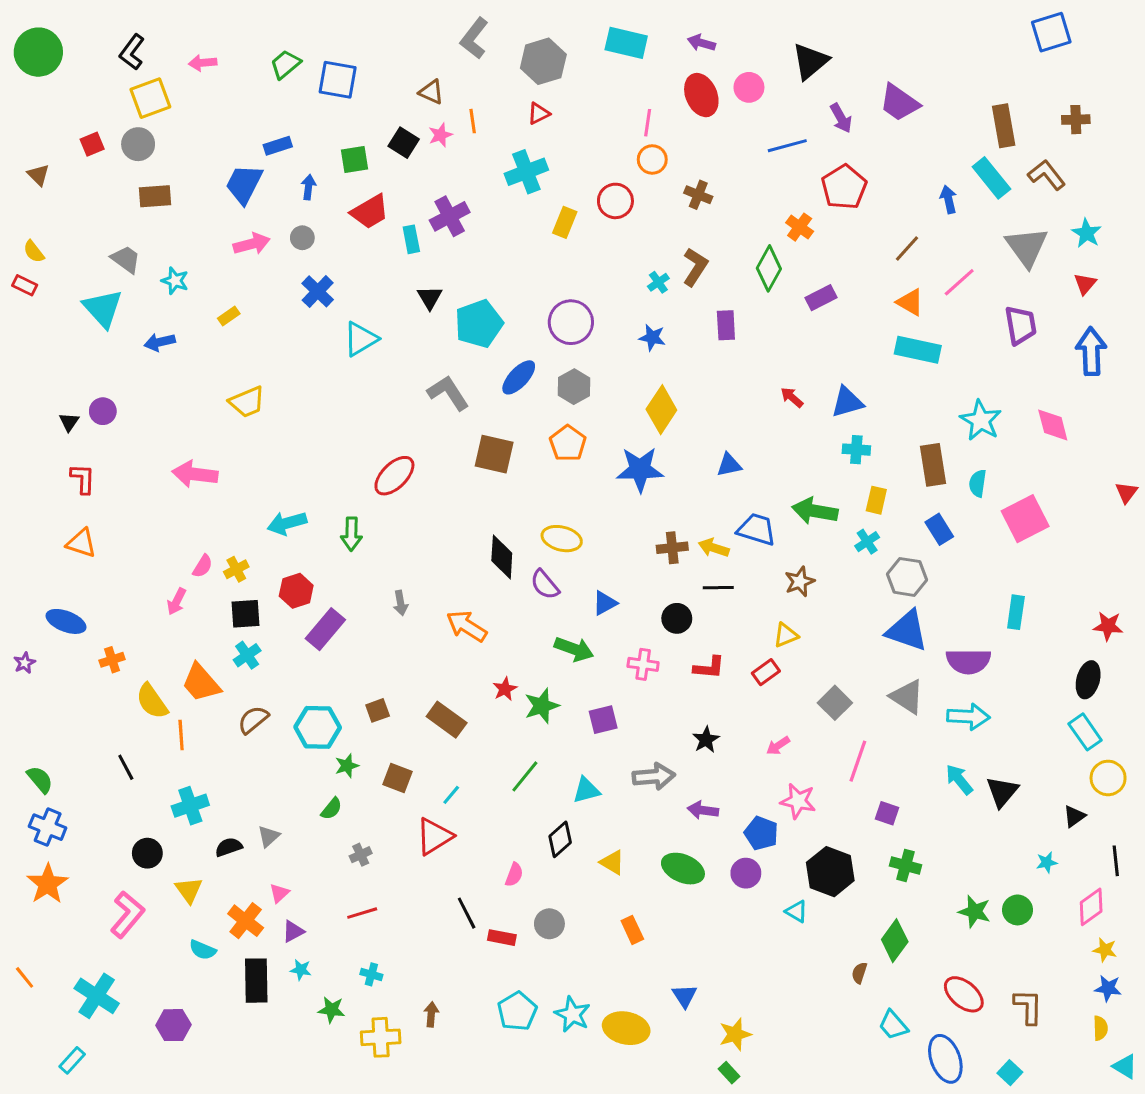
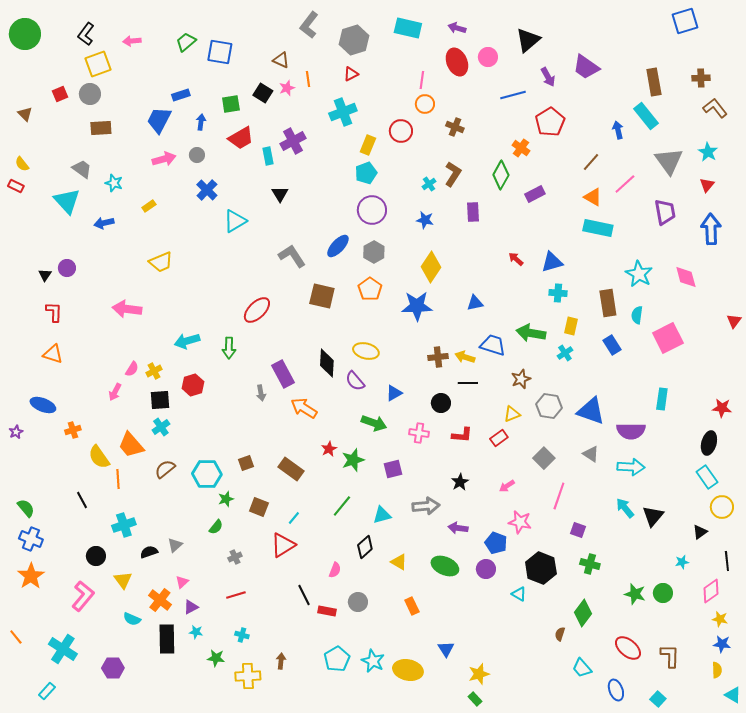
brown L-shape: (1047, 175) -> (715, 108), moved
cyan pentagon: (479, 324) -> (366, 173), moved, size x0.7
gray hexagon: (907, 577) -> (549, 406), moved
purple rectangle: (325, 629) -> (283, 374), moved, turned -68
gray triangle: (907, 697) -> (591, 454), size x0.7
blue ellipse: (945, 1059) -> (616, 690), size x0.7

